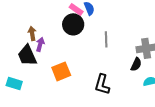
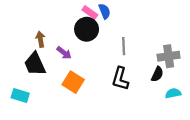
purple arrow: (40, 44) -> (64, 53), moved, turned 112
orange square: (61, 71) -> (73, 82), turned -36
black L-shape: (102, 84) -> (120, 79), moved

